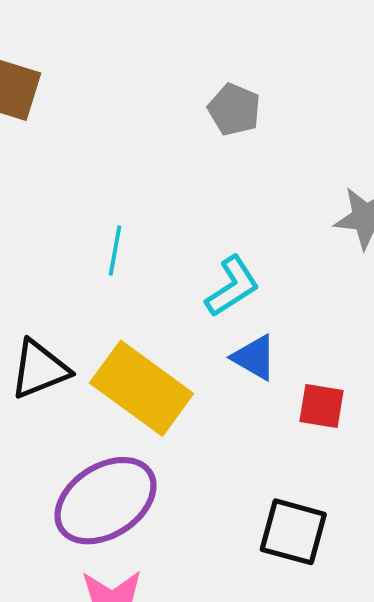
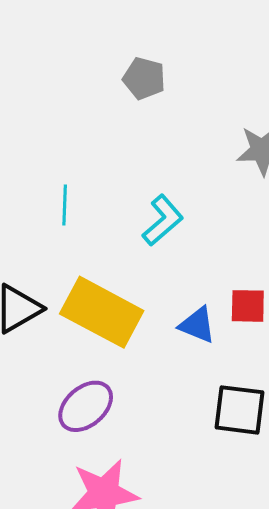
blue triangle: (254, 357) -> (197, 325), moved
purple ellipse: (106, 501) -> (86, 406), size x0.7

